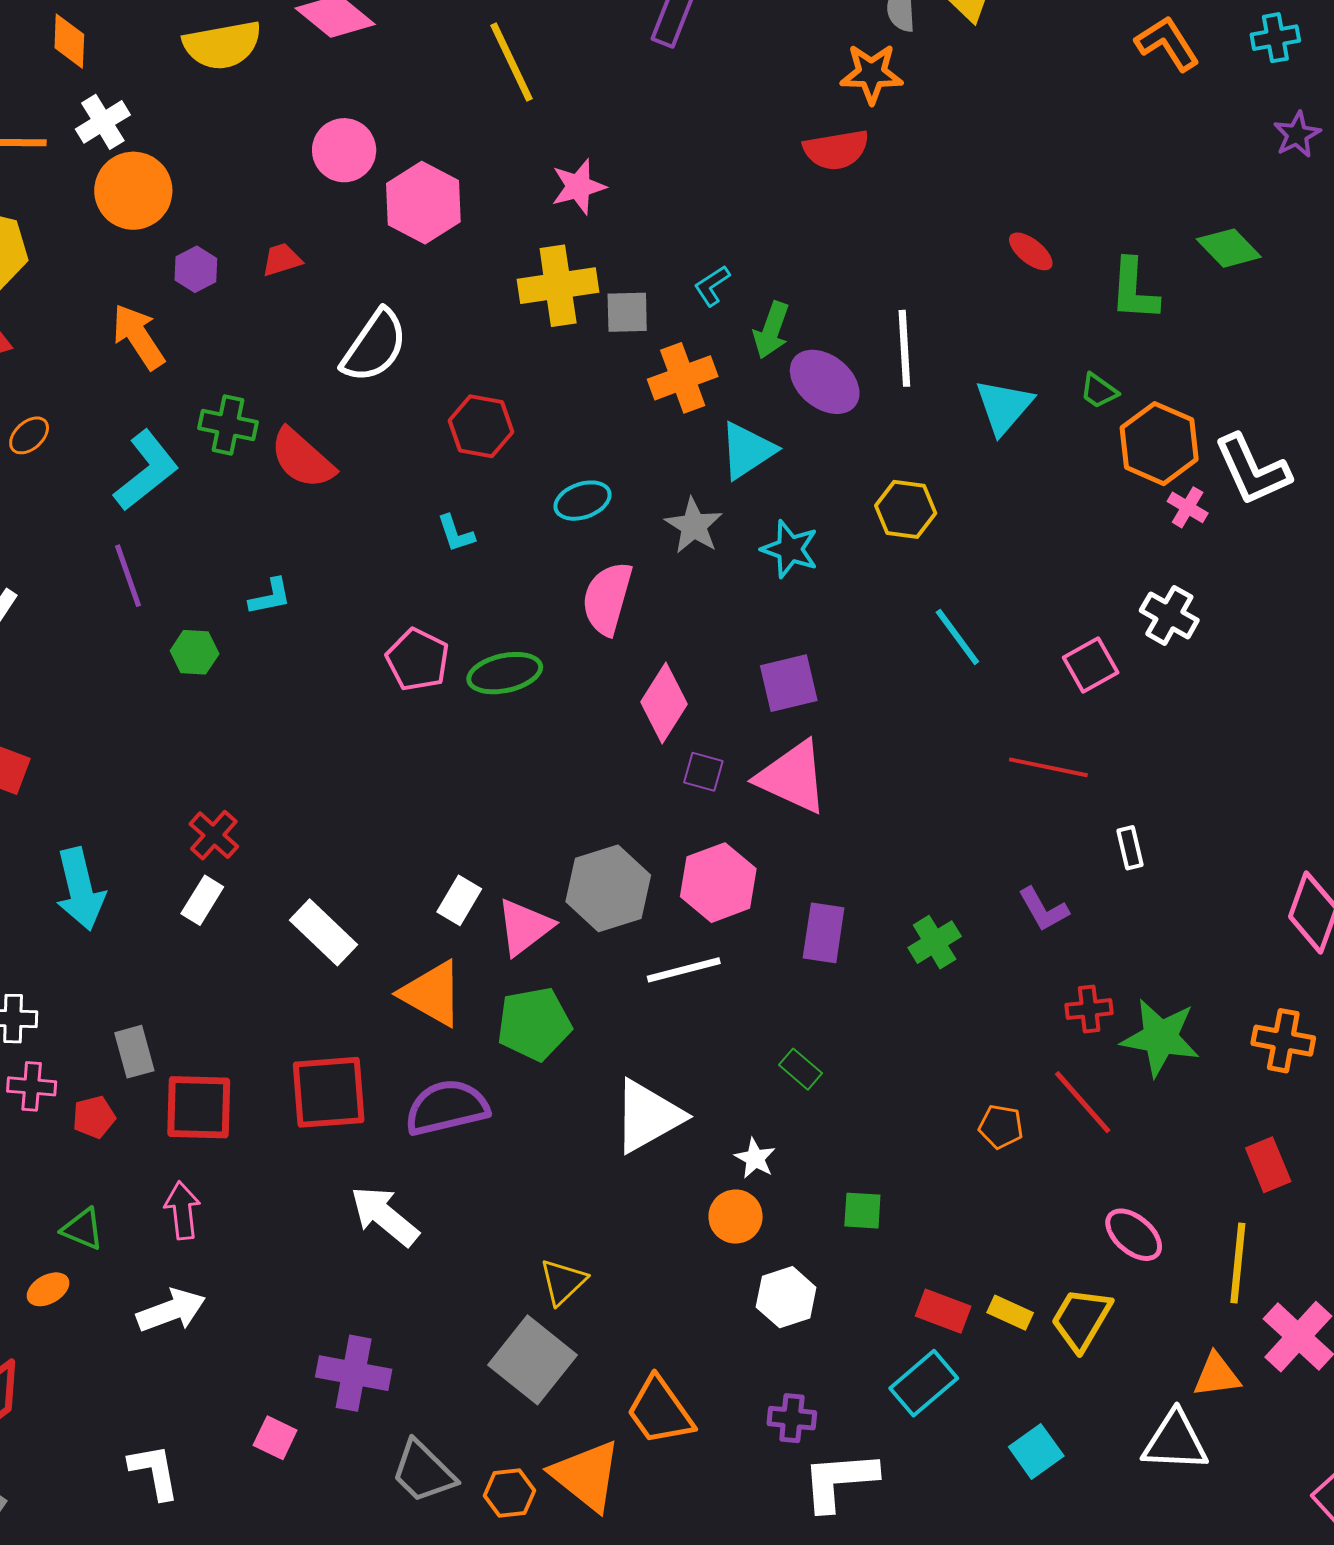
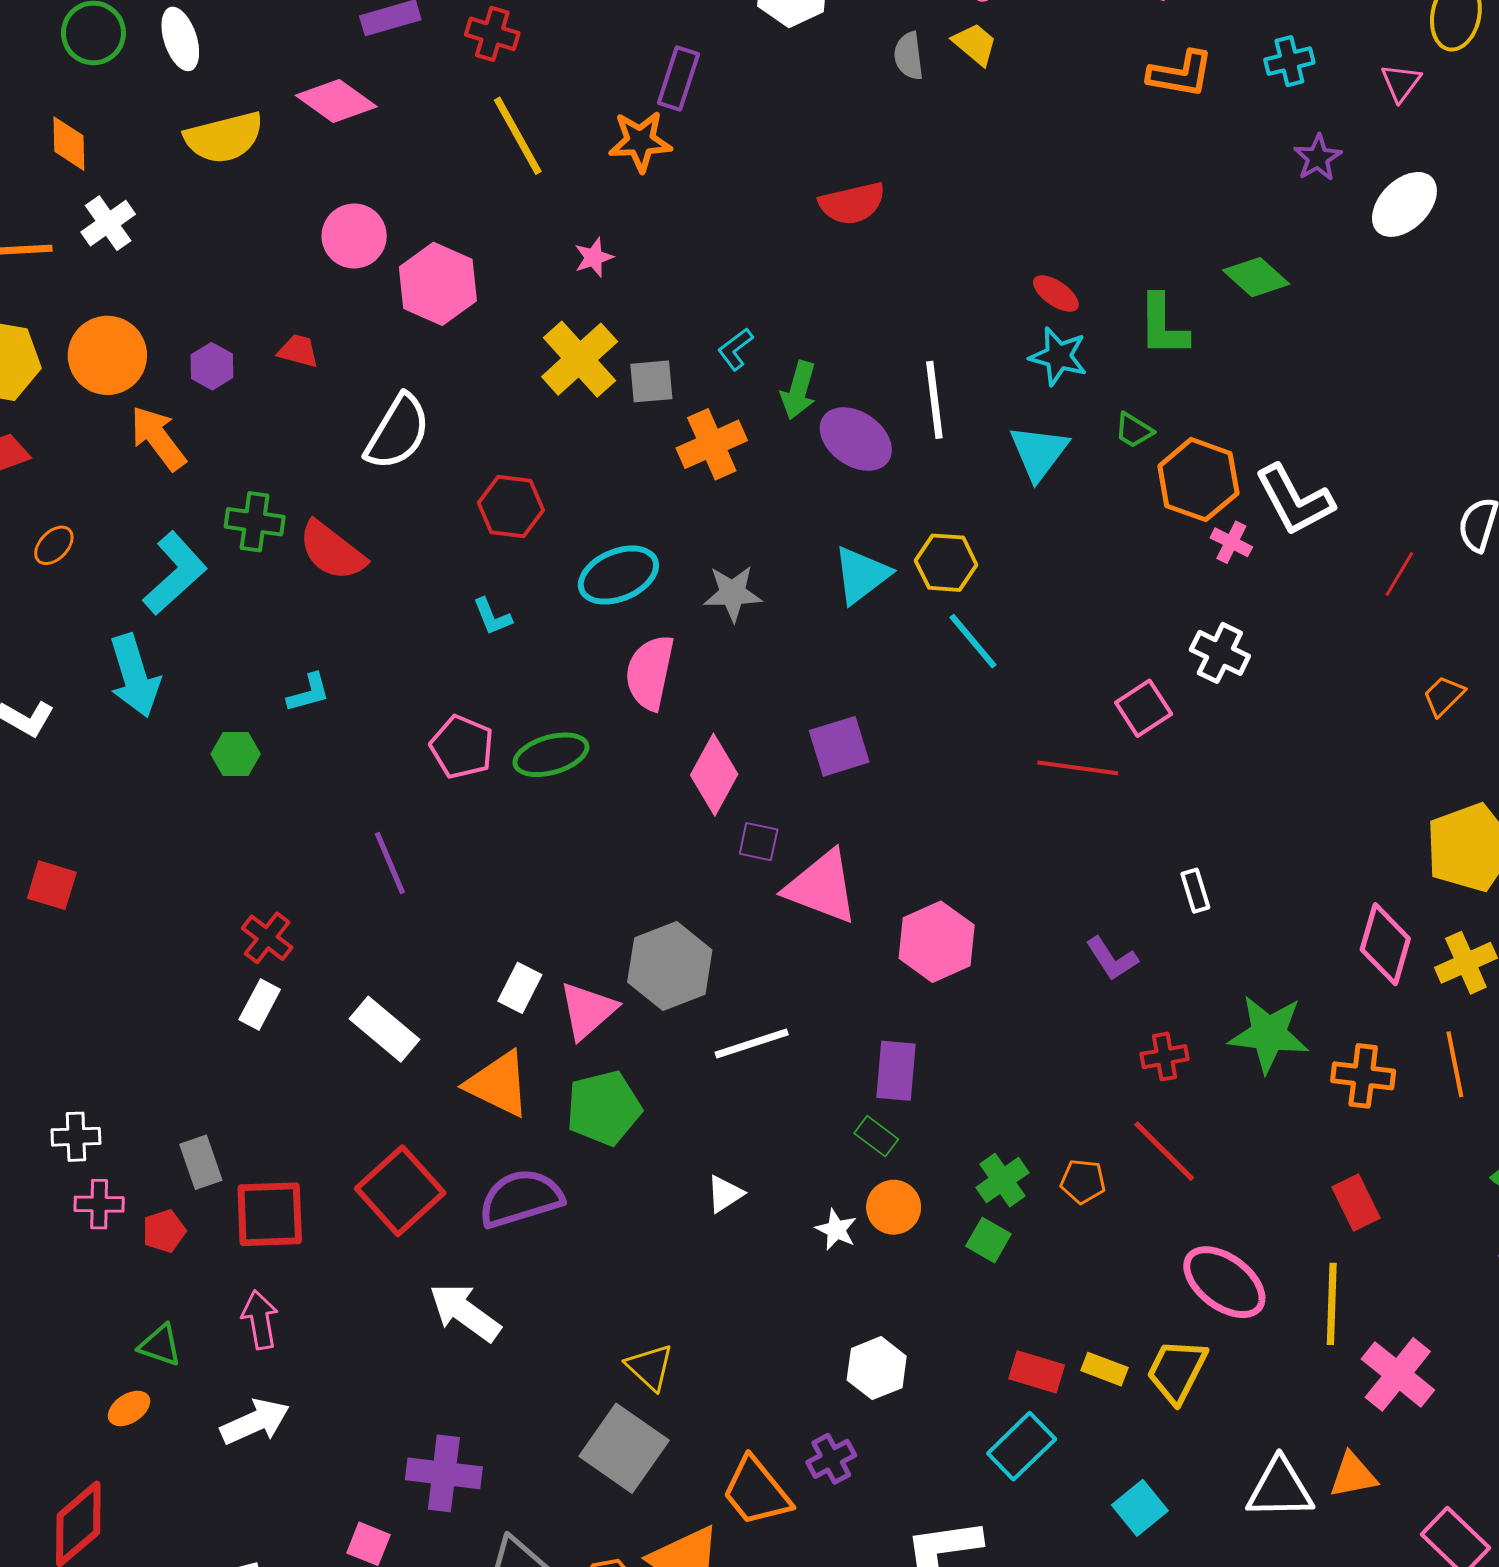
orange L-shape: (1167, 43) -> (1181, 74), turned 136
orange star: (872, 74) -> (640, 141), moved
pink star: (578, 187) -> (594, 257), size x0.7
orange circle: (133, 191) -> (107, 355), moved
red trapezoid: (282, 260) -> (298, 351), turned 36
yellow cross: (558, 286) -> (580, 359), turned -30
cyan triangle: (747, 450) -> (861, 575), moved
cyan ellipse: (583, 501) -> (618, 575), size x1.4
gray star: (694, 526) -> (733, 593), turned -30
cyan star: (790, 549) -> (1058, 356), moved
purple line: (128, 576) -> (390, 863), moved
cyan line: (957, 637) -> (973, 641), moved
red line: (1048, 767) -> (1078, 768), moved
pink triangle: (792, 777) -> (822, 887), moved
pink hexagon: (718, 883) -> (937, 942), moved
cyan arrow: (80, 889) -> (134, 676), moved
purple rectangle: (824, 933) -> (896, 1071), moved
green cross: (935, 942) -> (1002, 1180), moved
green star: (1160, 1038) -> (1269, 1034), moved
red square: (329, 1092) -> (400, 1191), turned -34
white triangle: (648, 1116) -> (725, 1194), size x0.5
green square: (862, 1211) -> (988, 1240), moved, turned 30
orange circle: (736, 1217) -> (894, 1207), moved
pink ellipse: (1134, 1235) -> (1224, 1282), size x1.4
yellow triangle: (563, 1282) -> (650, 1367), turned -30
orange triangle: (1217, 1375) -> (1353, 1475), moved
purple cross: (792, 1418) -> (831, 1459), moved, turned -30

